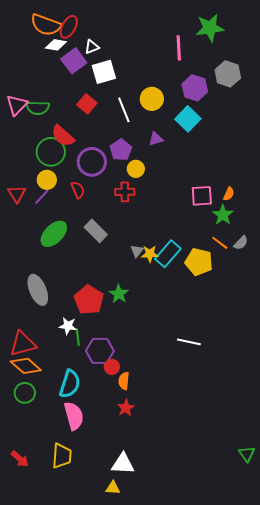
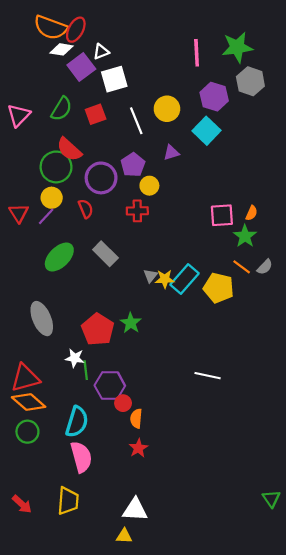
green star: (210, 28) -> (237, 47), moved
red square: (87, 104) -> (96, 114), turned 30
green semicircle: (38, 108) -> (62, 109), moved, turned -60

